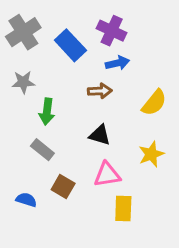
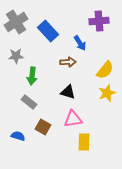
purple cross: (112, 31) -> (99, 21), moved, turned -30
blue arrow: (117, 63) -> (80, 43), turned 70
yellow star: (151, 154) -> (107, 93), moved

